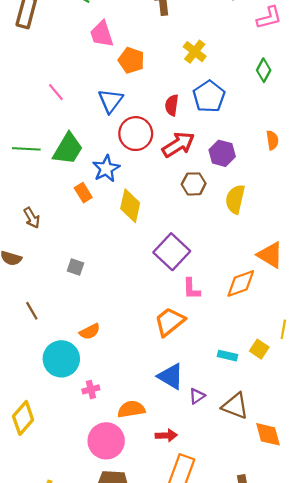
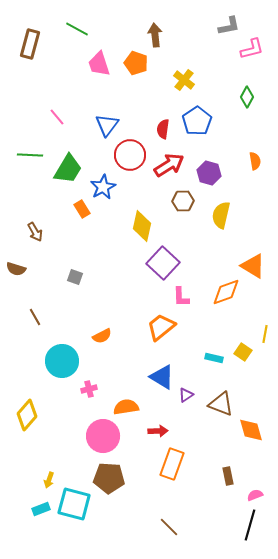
orange pentagon: (131, 60) -> (136, 63), moved
green line: (26, 149) -> (30, 155), moved
yellow diamond: (130, 206) -> (142, 226), moved
orange semicircle: (90, 332) -> (102, 336), moved

